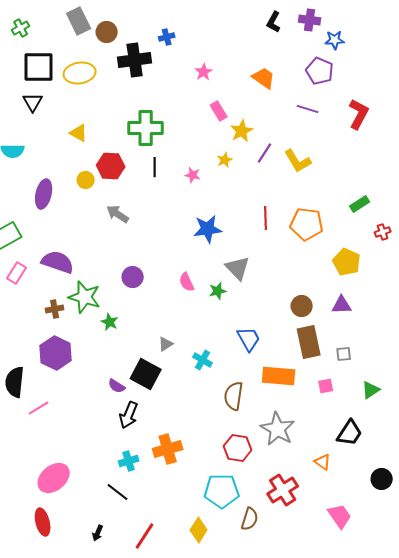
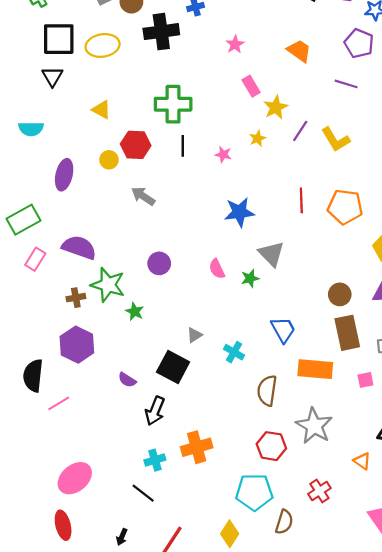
purple semicircle: (117, 386) -> (127, 380), moved
red cross: (283, 490) -> (319, 491), size x0.7

